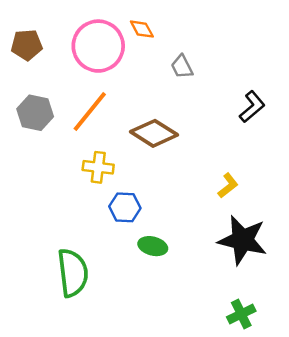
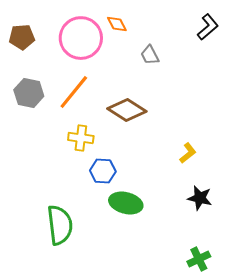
black L-shape: (252, 107) -> (208, 27), moved
black star: (242, 240) -> (200, 198), size x0.6
green ellipse: (153, 246) -> (126, 203), size x1.4

